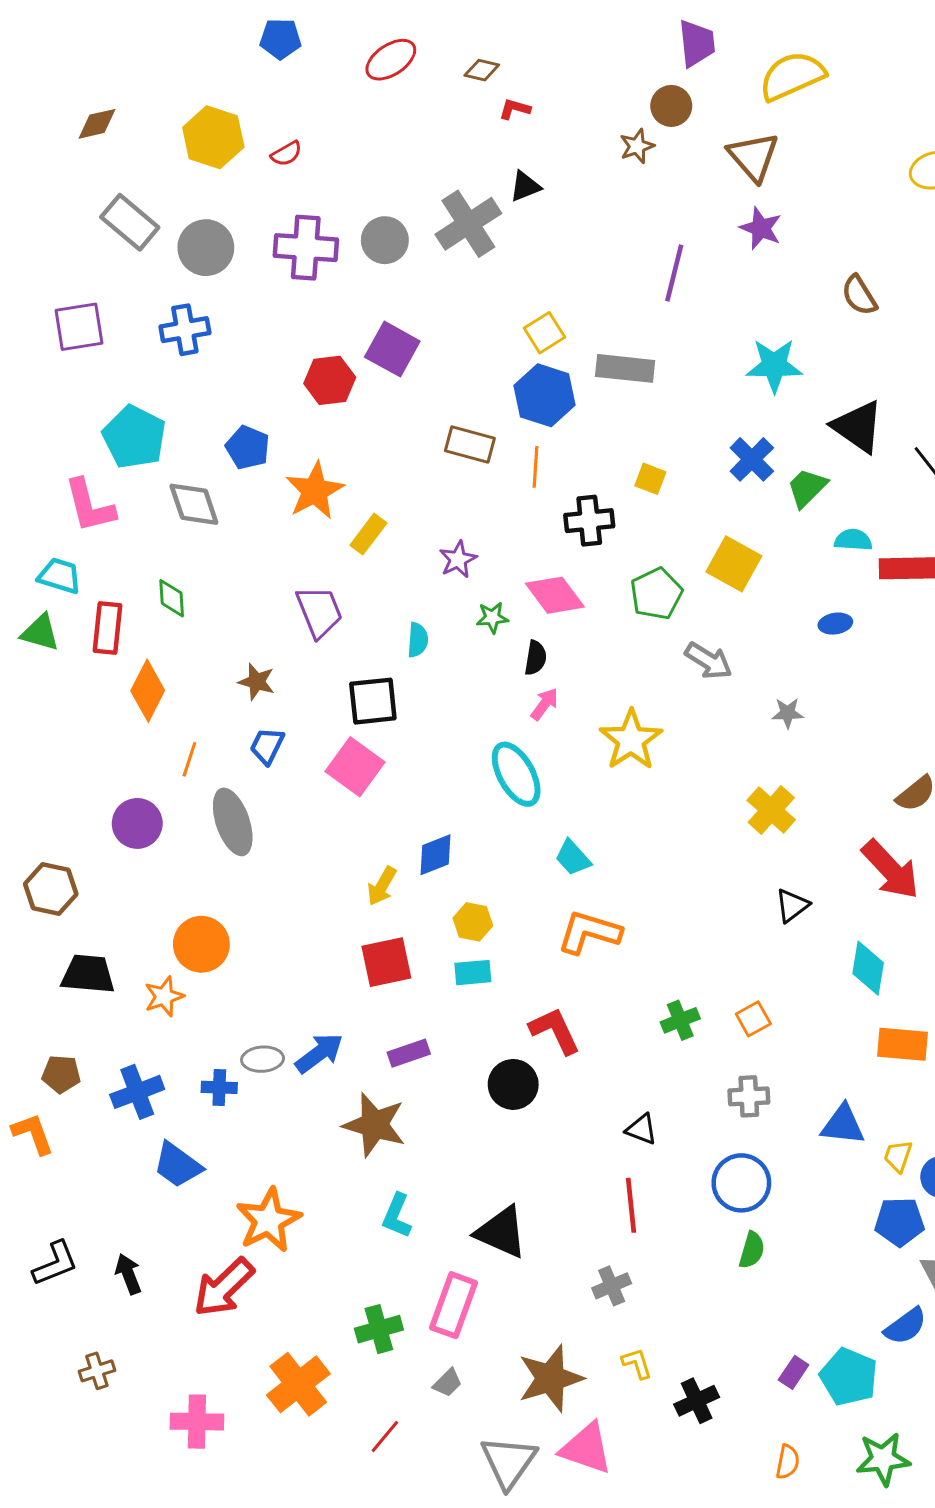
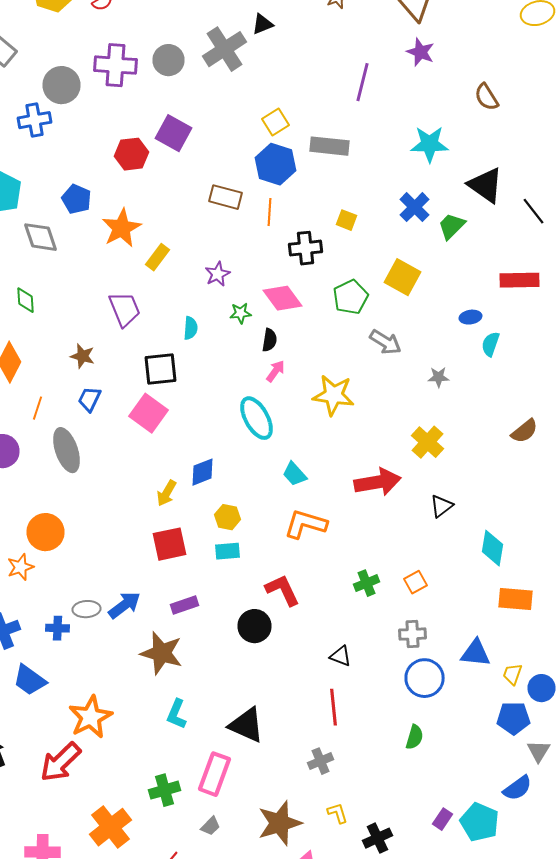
gray circle: (206, 248) -> (62, 85), moved
cyan semicircle: (853, 540) -> (490, 344), moved, turned -75
yellow star: (631, 740) -> (334, 395), turned -30
red arrow: (891, 870) -> (378, 482), moved, turned -57
blue circle: (741, 1183) -> (424, 678), moved

